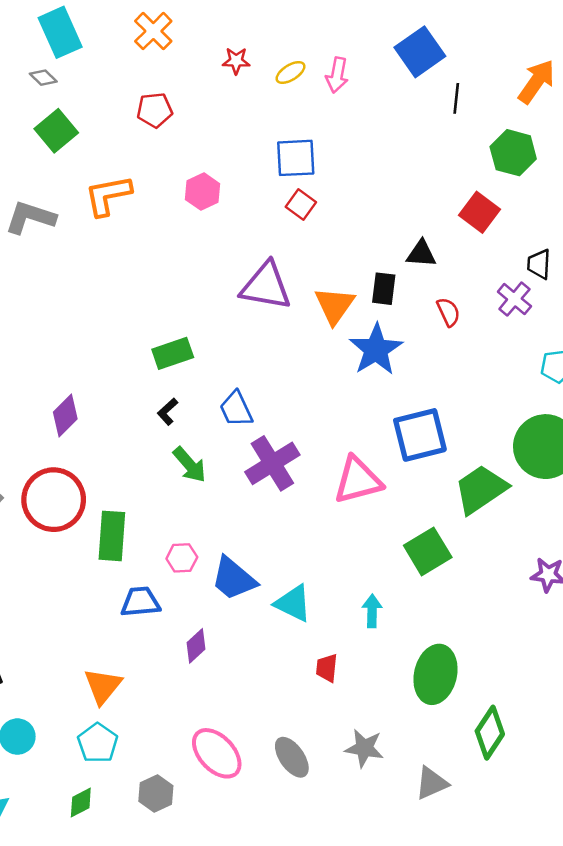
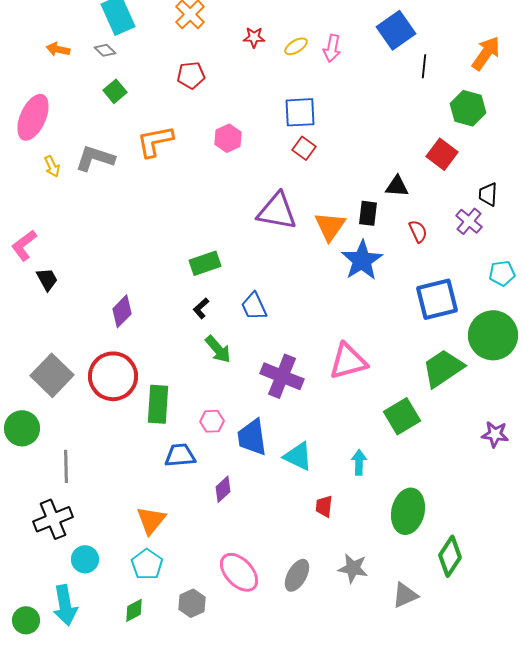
green square: (56, 131) -> (115, 91), size x0.7
blue square: (420, 435) -> (437, 299), moved
purple cross: (272, 463) -> (282, 376), moved, turned -36
blue trapezoid: (234, 579) -> (252, 437), turned 42
gray ellipse: (292, 757) -> (297, 575), turned 64

